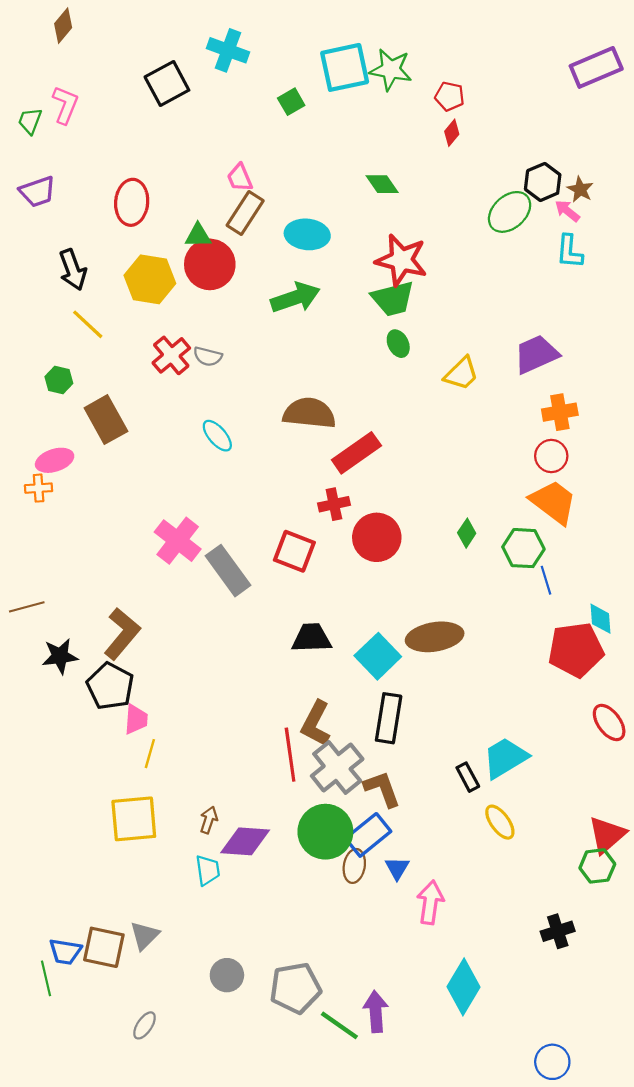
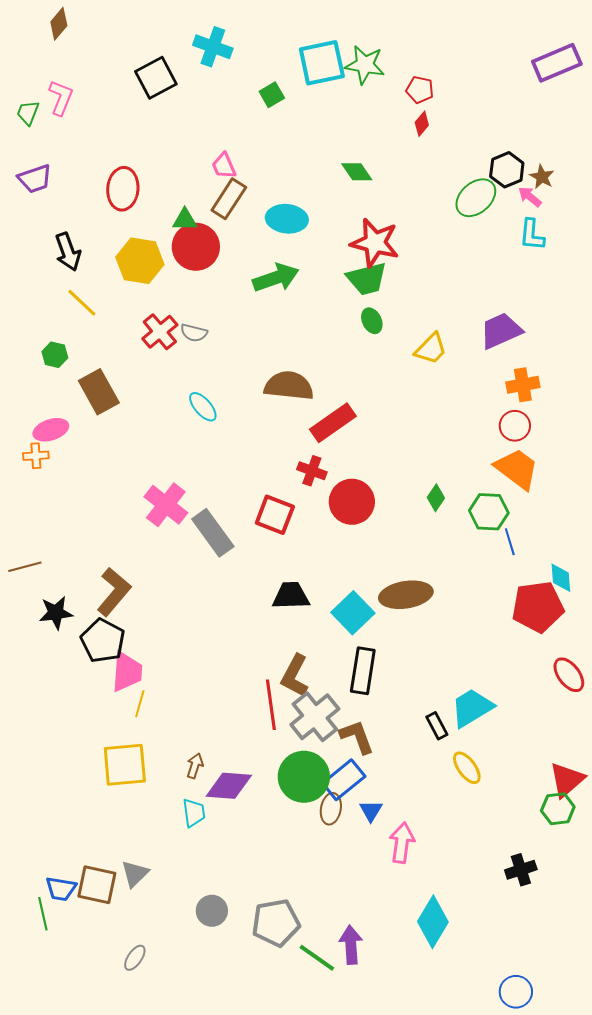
red cross: (334, 504) -> (312, 471), turned 32
pink trapezoid: (136, 719) -> (127, 672), size x1.4

